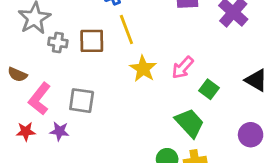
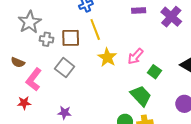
gray square: (82, 101) -> (65, 68), moved, turned 30
purple star: (59, 131) -> (64, 113), moved

